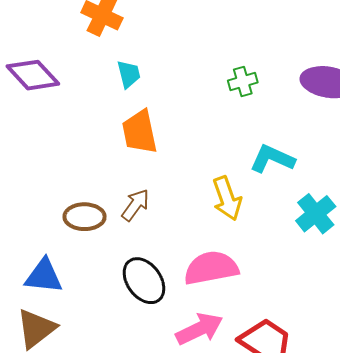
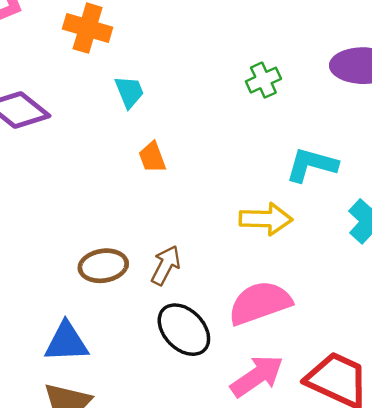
orange trapezoid: (140, 132) -> (152, 157), size x0.6
yellow arrow: (227, 198) -> (266, 219), turned -60
brown arrow: (135, 205) -> (166, 265), moved

